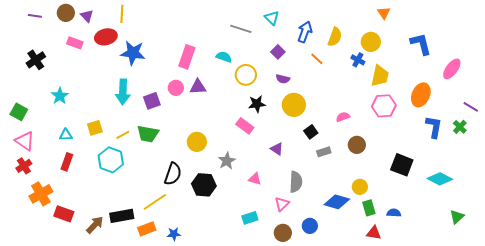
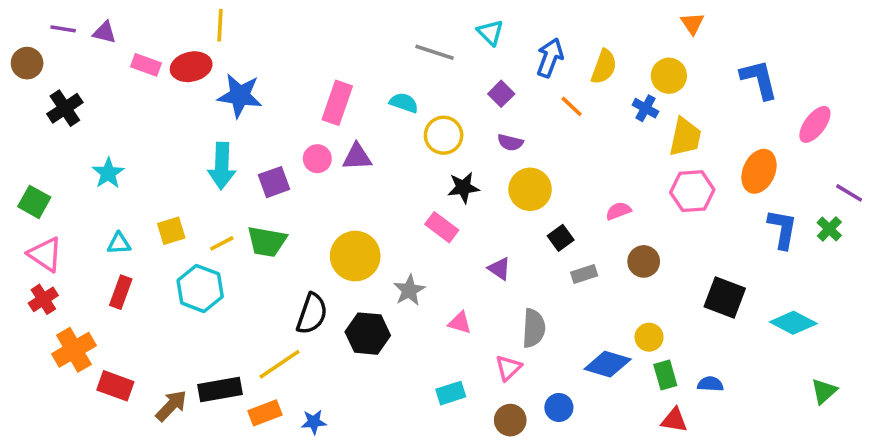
brown circle: (66, 13) -> (27, 63), moved
purple triangle: (87, 16) -> (105, 32), moved, turned -32
pink rectangle: (75, 43) -> (146, 65), moved
yellow circle: (197, 142) -> (355, 256), size x1.4

